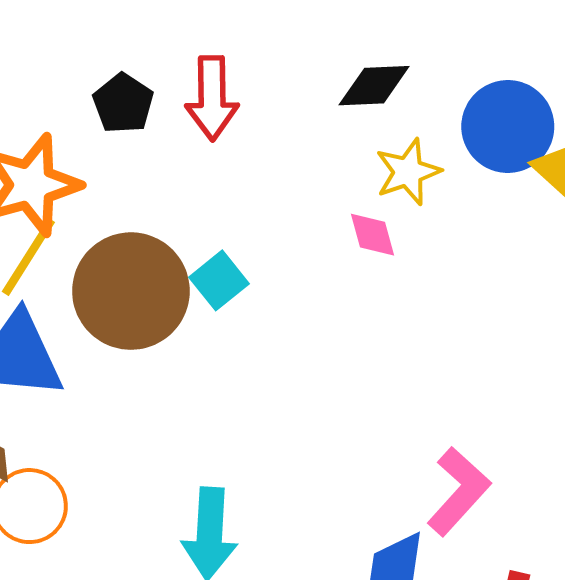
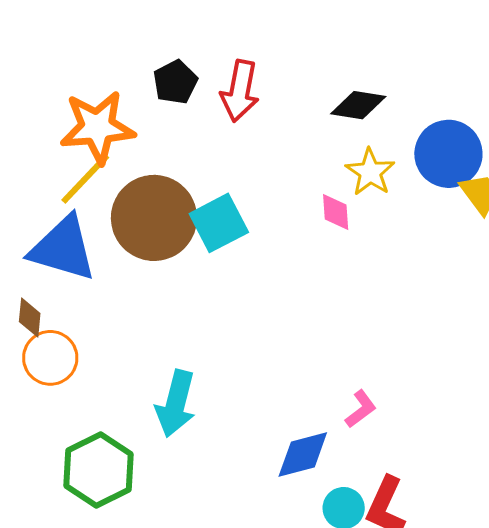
yellow star: (408, 172) -> (370, 172), turned -30
cyan square: (219, 280) -> (219, 223), size x1.4
pink L-shape: (459, 491) -> (361, 409), size x0.6

